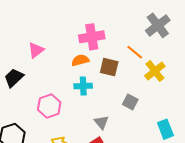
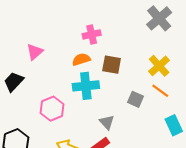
pink cross: (92, 37) -> (92, 34), size x0.7
orange line: (135, 52) -> (160, 91), moved
cyan cross: (83, 86) -> (86, 86), size x1.4

